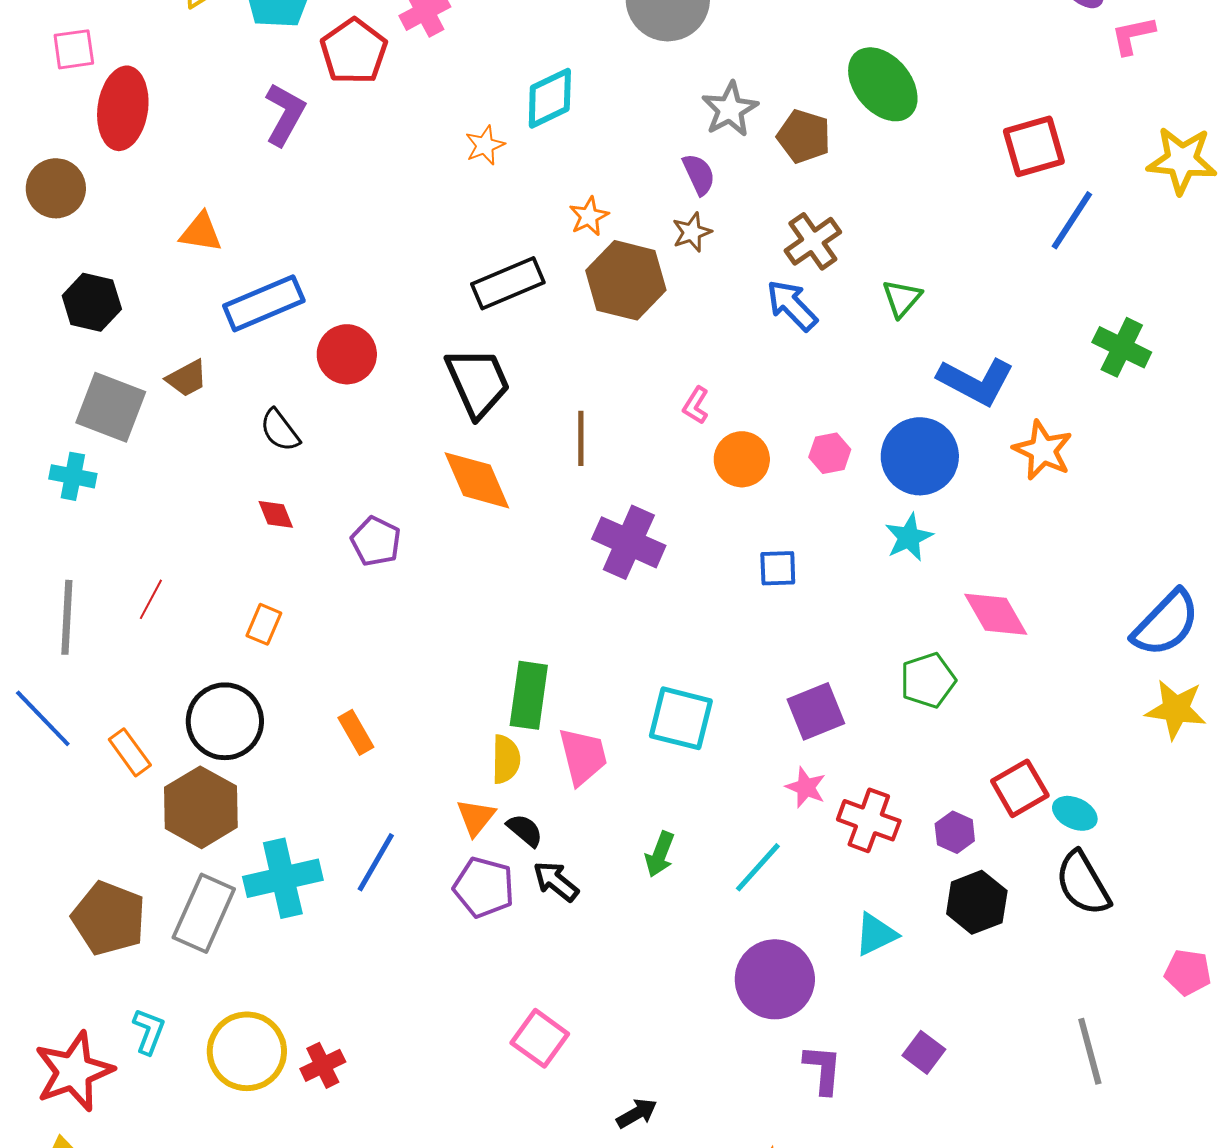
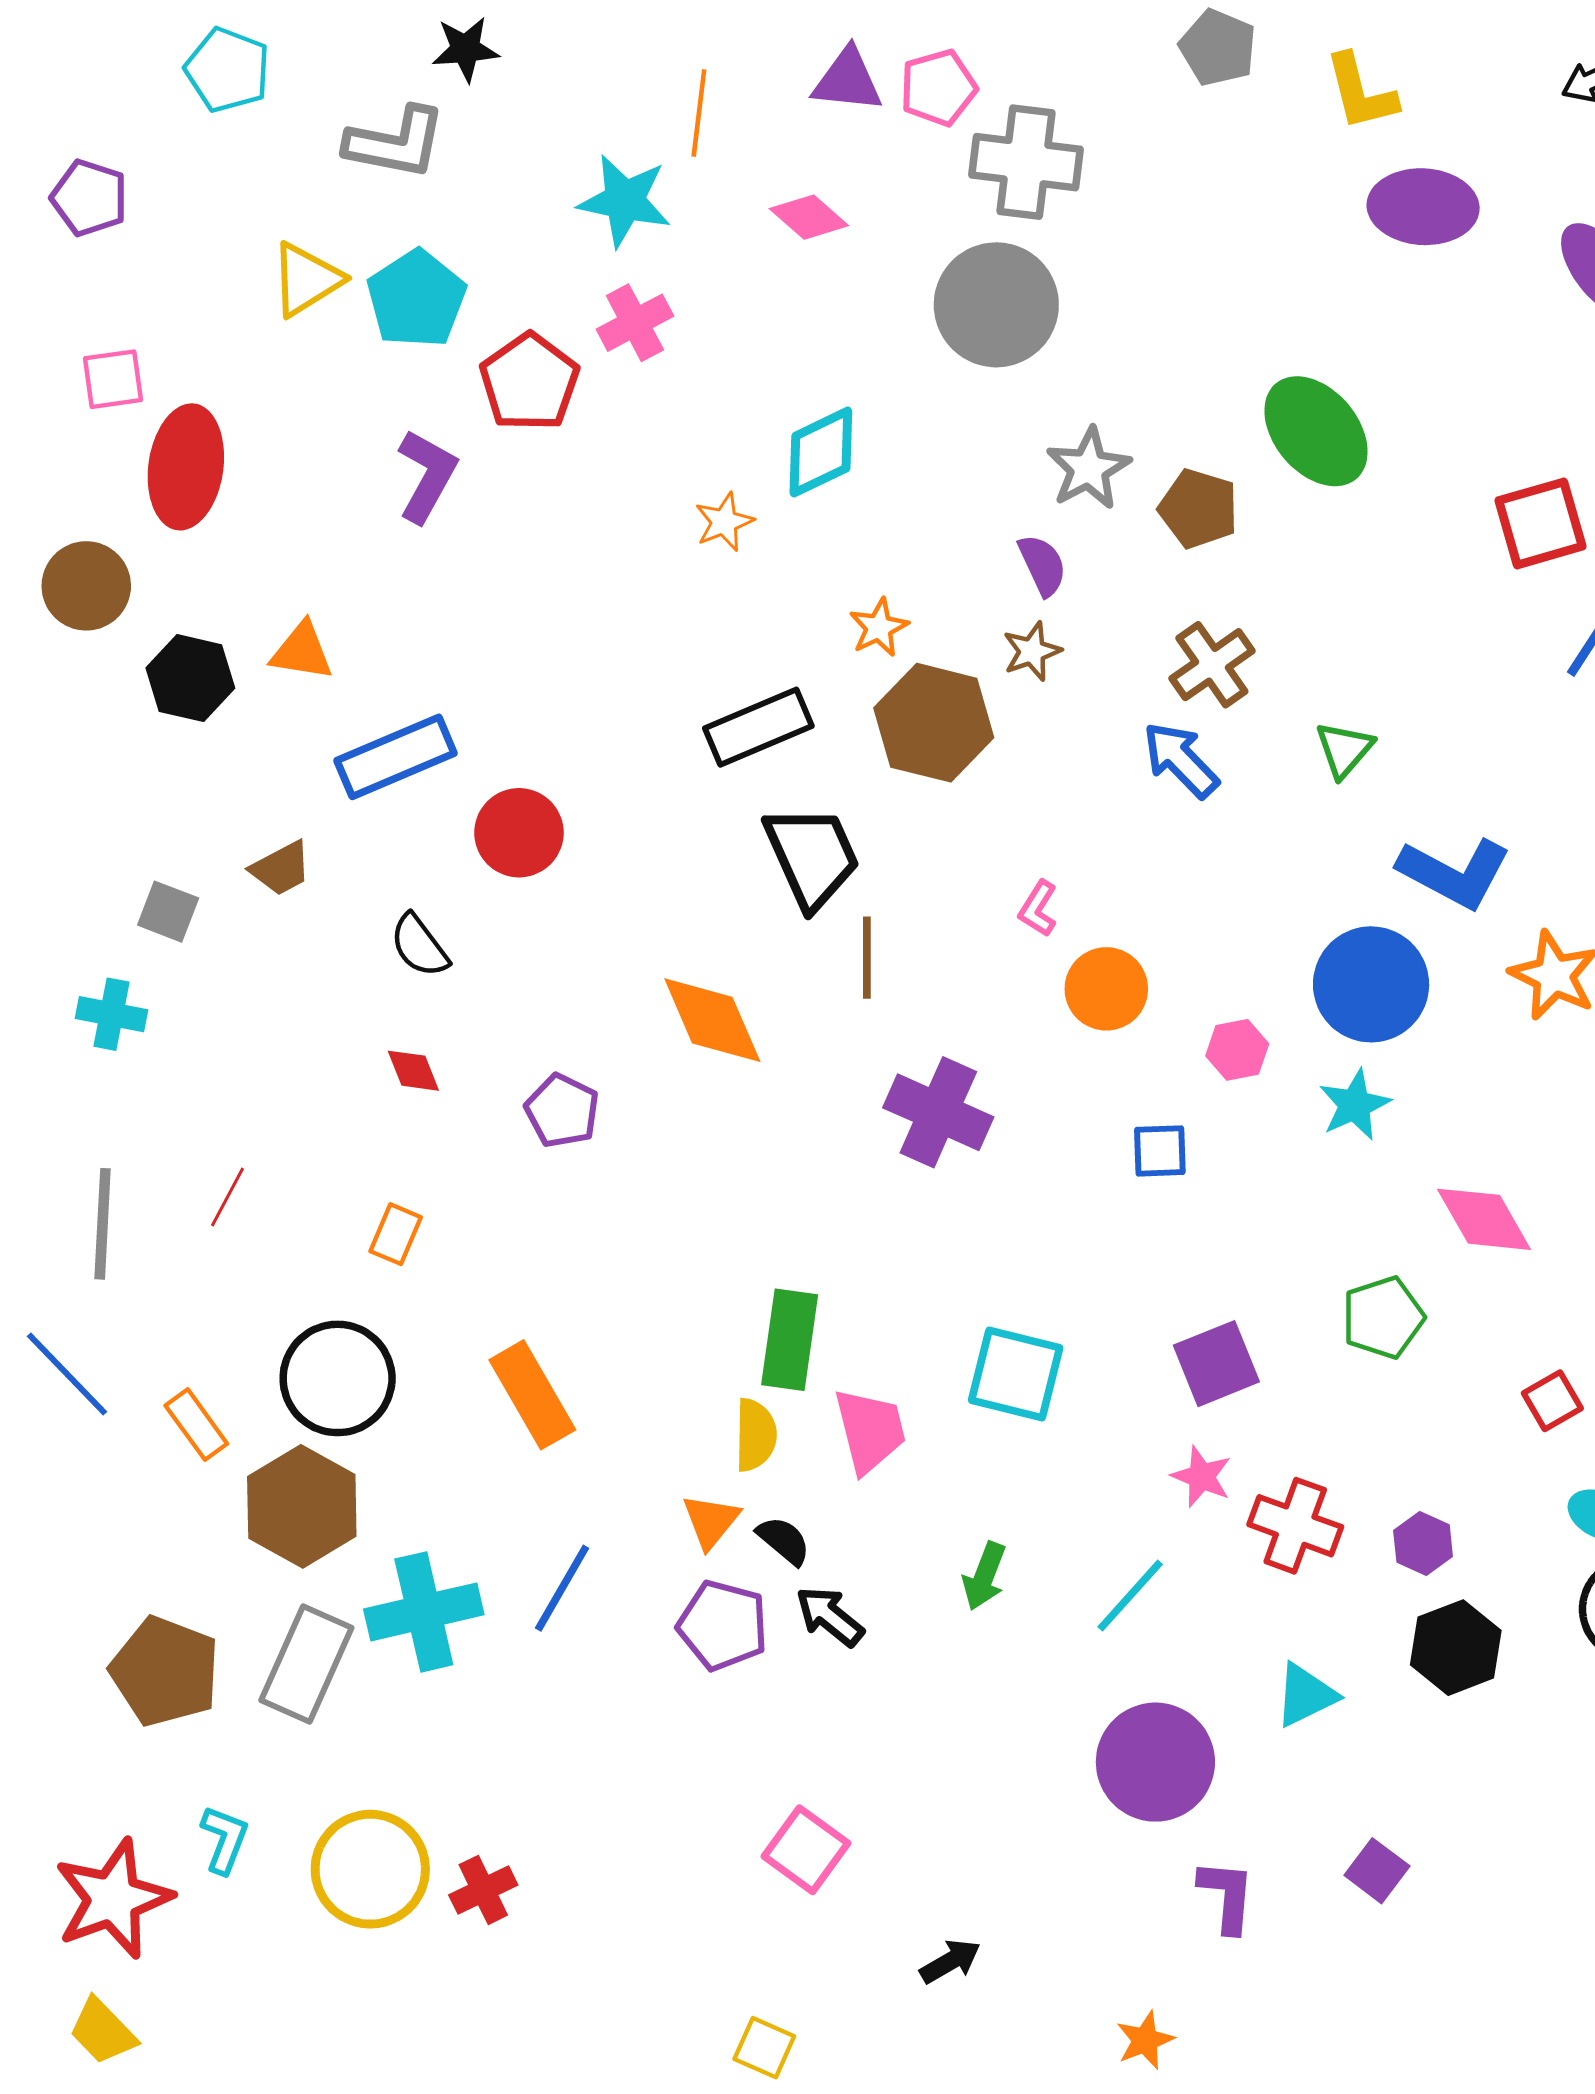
black hexagon: (92, 302) -> (190, 678), moved
black trapezoid: (478, 382) -> (812, 857), moved
gray square: (111, 407) -> (168, 912), size x0.6
pink hexagon: (830, 453) -> (1237, 1050), moved
orange rectangle: (356, 732) -> (532, 1395), size x1.6
red square: (1020, 788) -> (1552, 1401), moved, size x0.7

